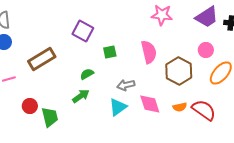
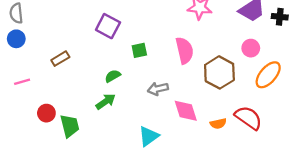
brown rectangle: (42, 59) -> (60, 59), size x0.6
cyan triangle: (118, 107) -> (149, 136), moved
orange semicircle: (180, 107) -> (218, 124), moved

